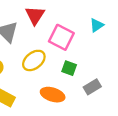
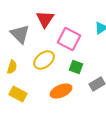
orange ellipse: (53, 95) -> (61, 91), turned -40

